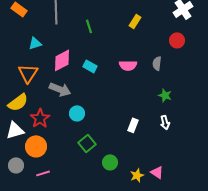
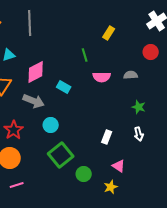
green line: (89, 26) -> (85, 55), moved
gray semicircle: (157, 63) -> (131, 75), turned 80
cyan rectangle: (90, 66) -> (64, 87), moved
green square: (87, 143) -> (61, 155), size x1.4
pink triangle: (157, 172) -> (119, 166), moved

